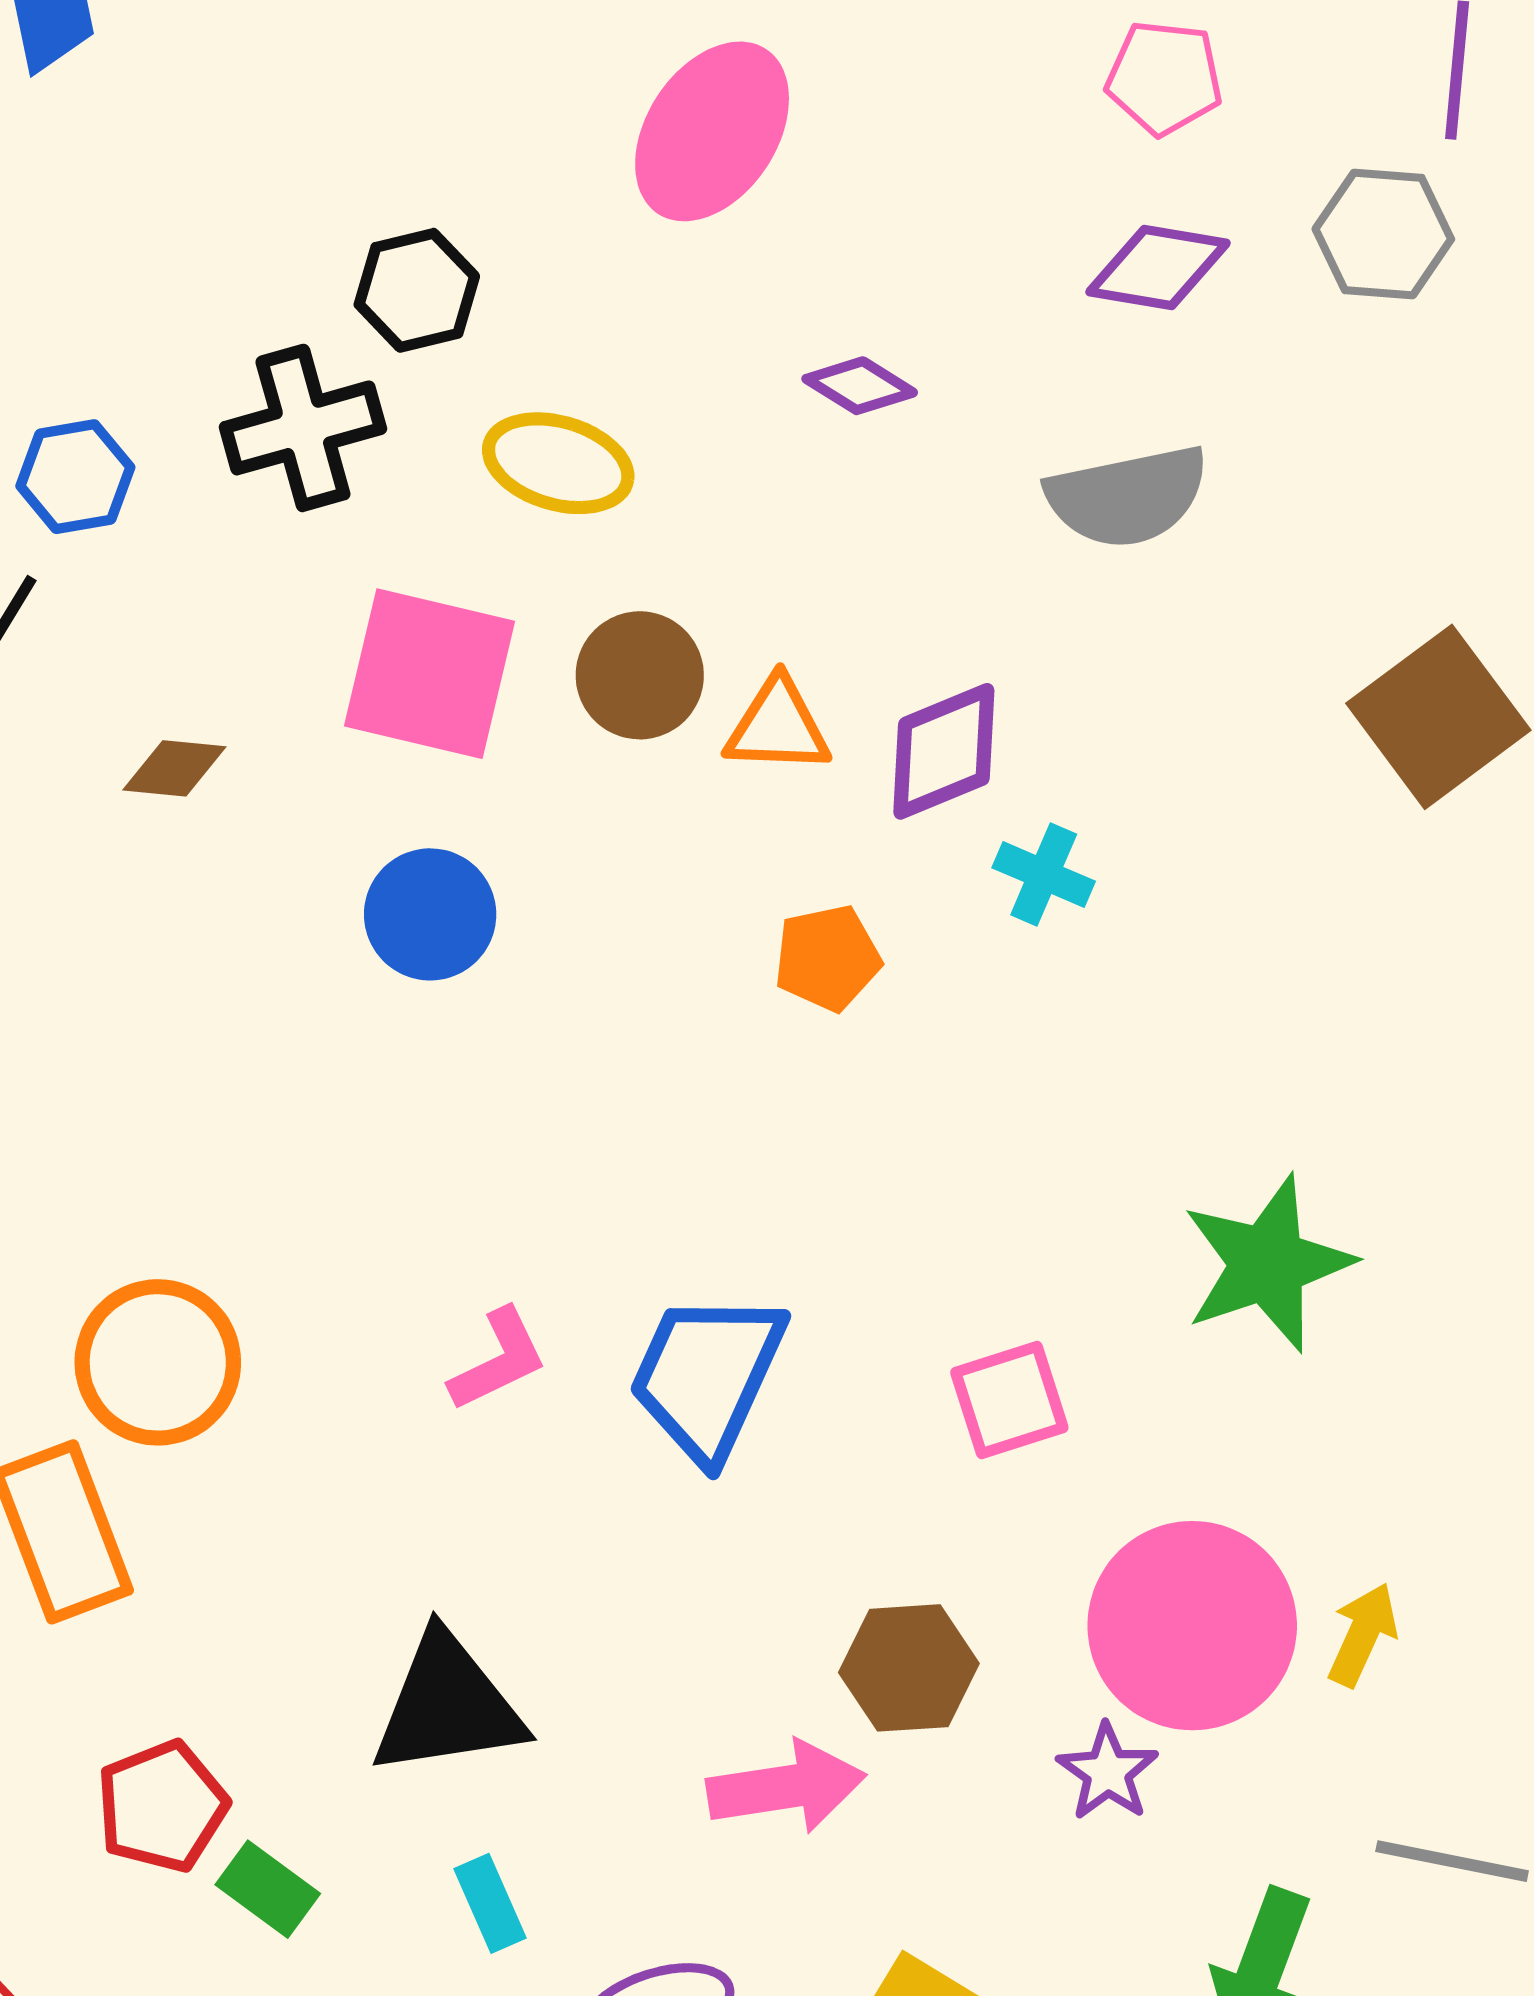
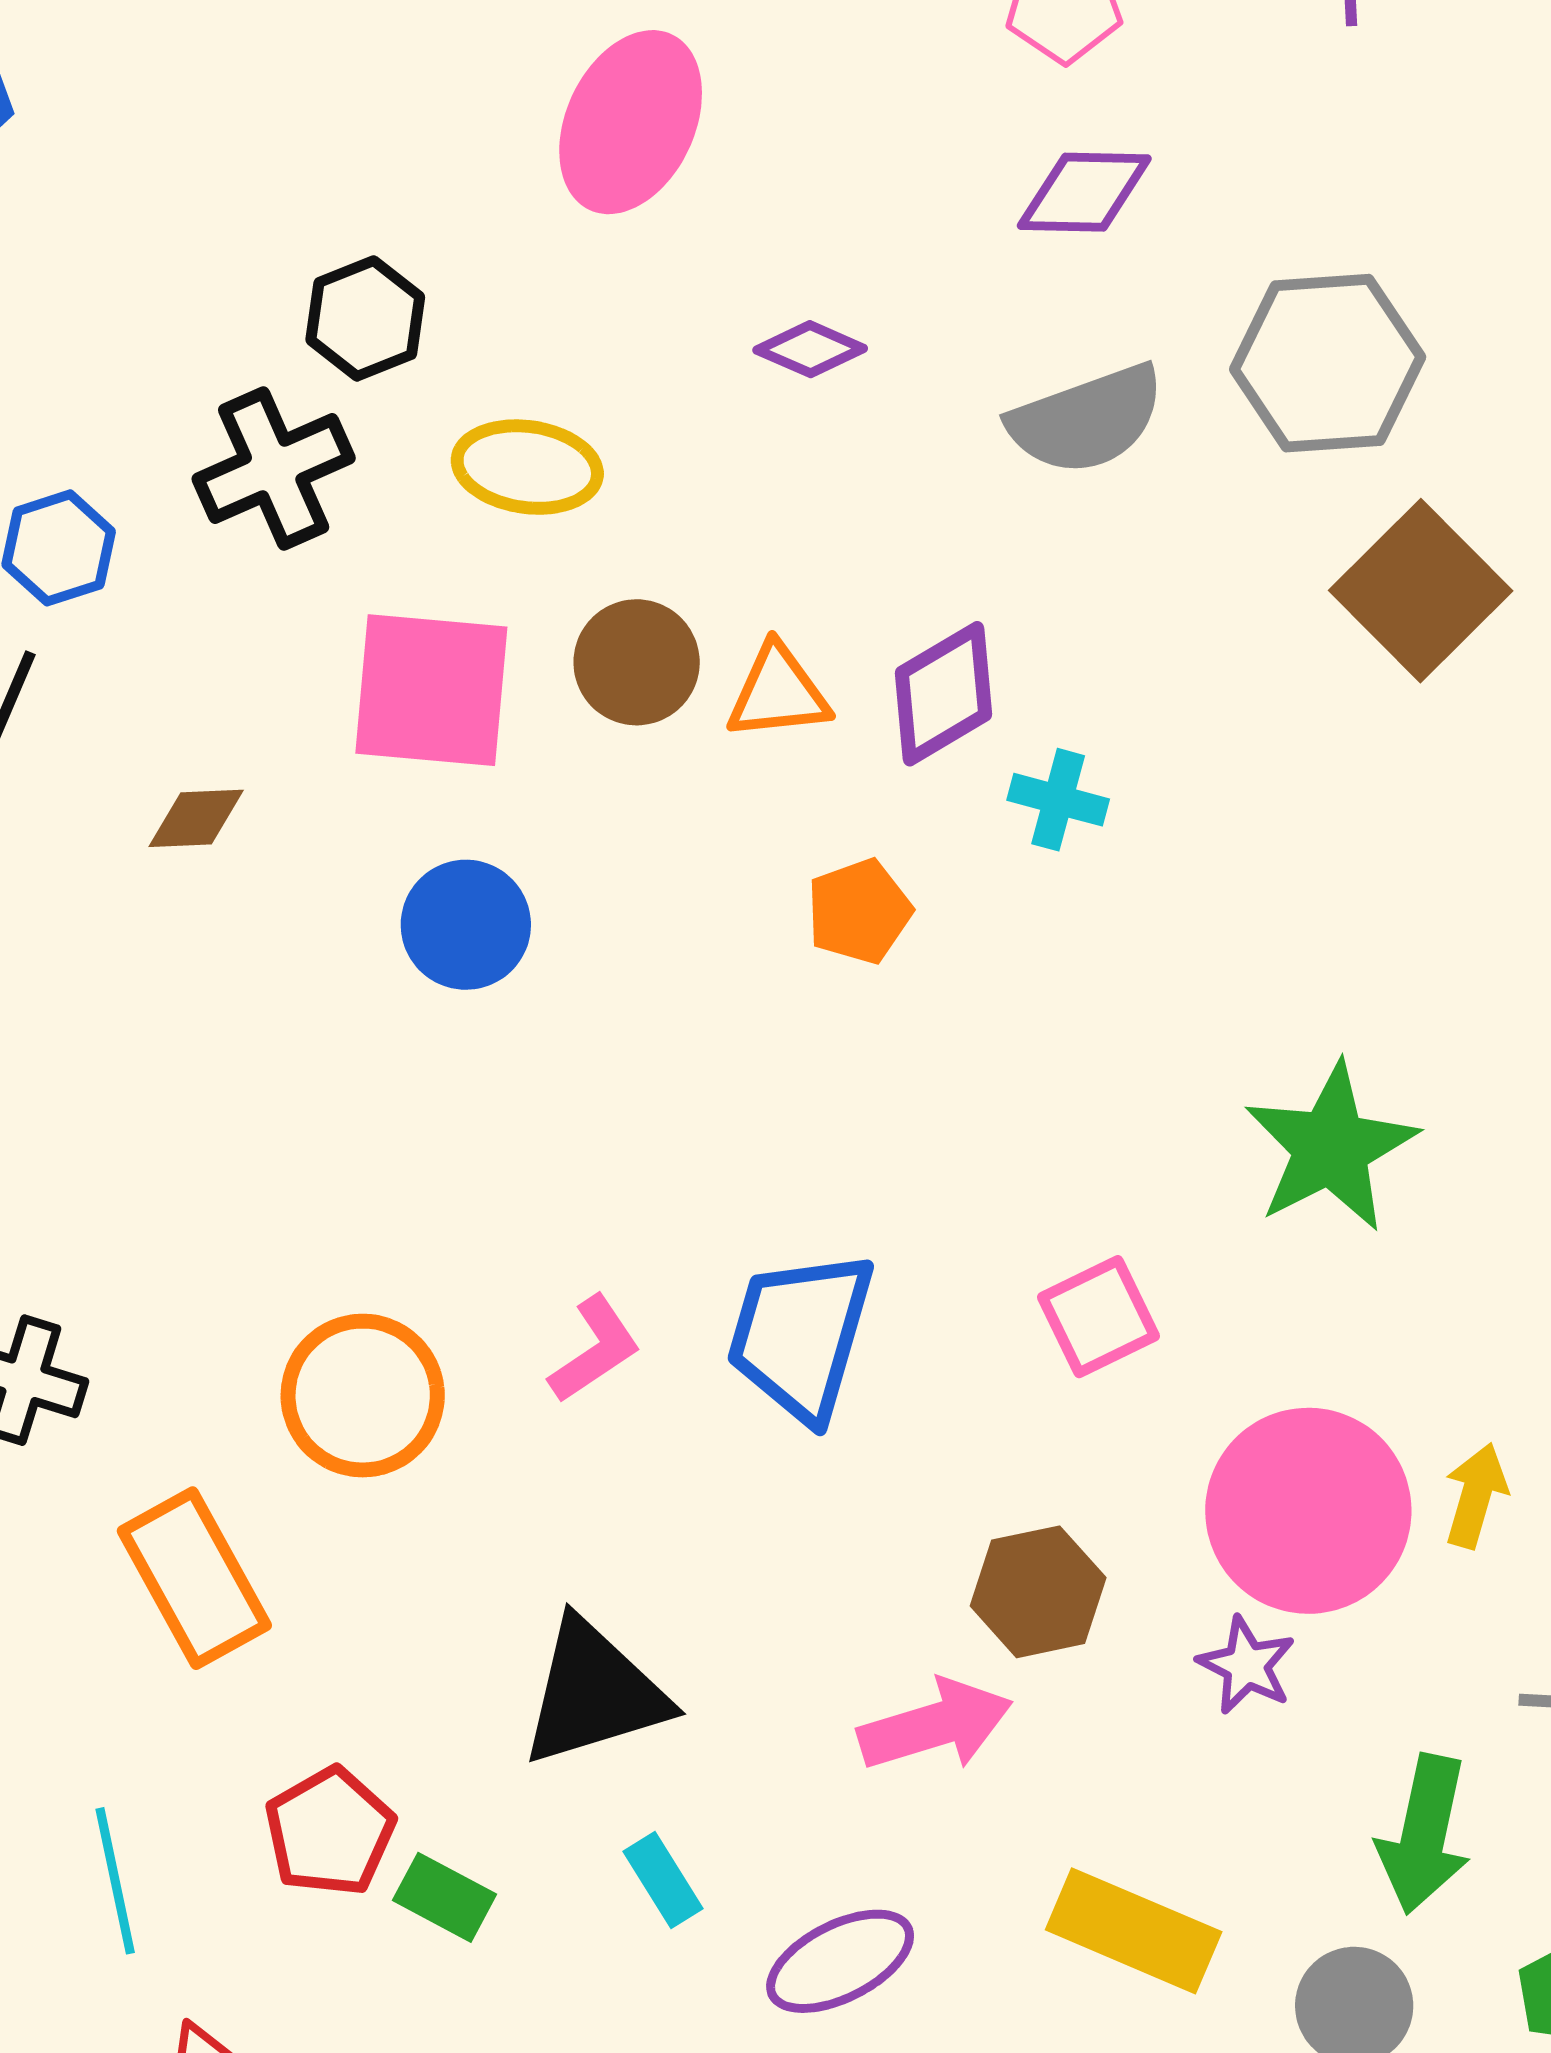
gray hexagon: (1383, 234) -> (1328, 363), moved, size x1.4
orange circle: (158, 1362) -> (363, 1396), moved

